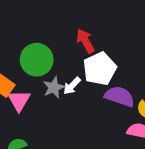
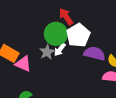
green circle: (37, 60) -> (56, 34), moved
pink triangle: (19, 100) -> (23, 64), turned -30

